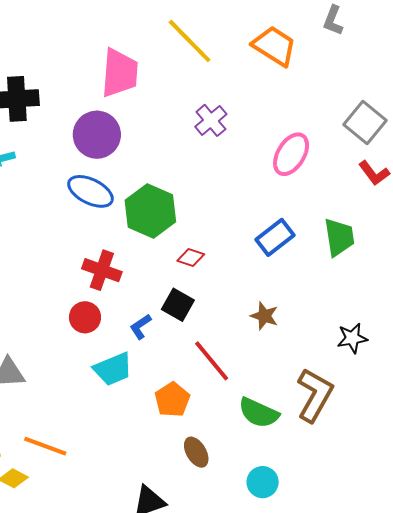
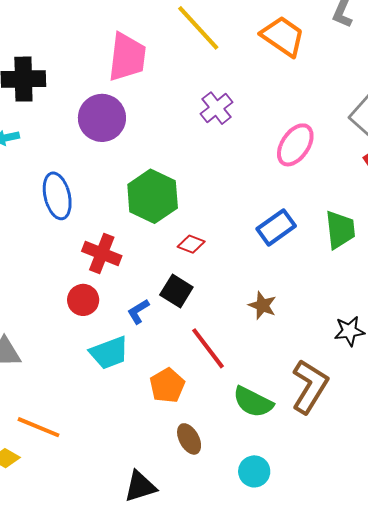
blue ellipse: (90, 191) -> (57, 196), moved, turned 48

